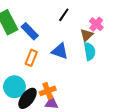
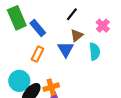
brown triangle: (87, 35) -> (77, 35), moved
blue triangle: (60, 51) -> (66, 49), turned 36

